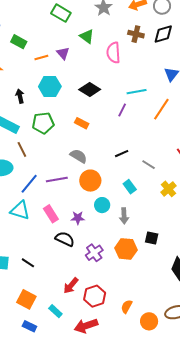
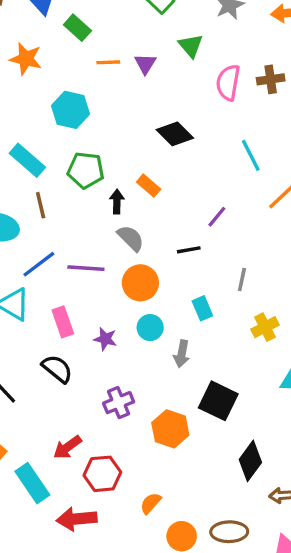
brown cross: (136, 34) -> (271, 79), moved, turned -35
cyan hexagon: (50, 87) -> (71, 110), moved
cyan line: (137, 92) -> (251, 155), turned 60
black arrow: (20, 96) -> (117, 202), moved
purple line: (122, 110) -> (217, 217), moved
black line: (122, 154) -> (189, 250), moved
gray line: (149, 165) -> (242, 280), turned 56
black square: (152, 238) -> (218, 401), size x1.6
black semicircle: (65, 239) -> (57, 369), moved
orange hexagon: (126, 249) -> (170, 429), moved
cyan rectangle: (55, 311) -> (32, 483), size x1.6

